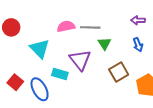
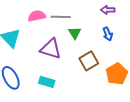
purple triangle: (80, 60) -> (51, 49), turned -35
cyan rectangle: (60, 74) -> (47, 82), moved

